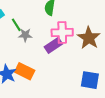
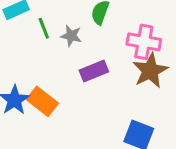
pink cross: (62, 32) -> (144, 42), moved
gray star: (25, 35) -> (71, 36), moved

